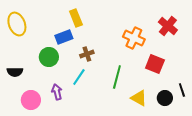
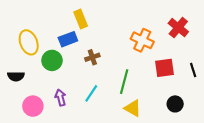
yellow ellipse: (17, 24) -> (29, 42), moved
red square: (155, 64) -> (164, 68), turned -30
cyan line: (79, 77) -> (91, 93), moved
black line: (182, 90) -> (193, 70), moved
yellow triangle: (139, 98) -> (133, 108), moved

